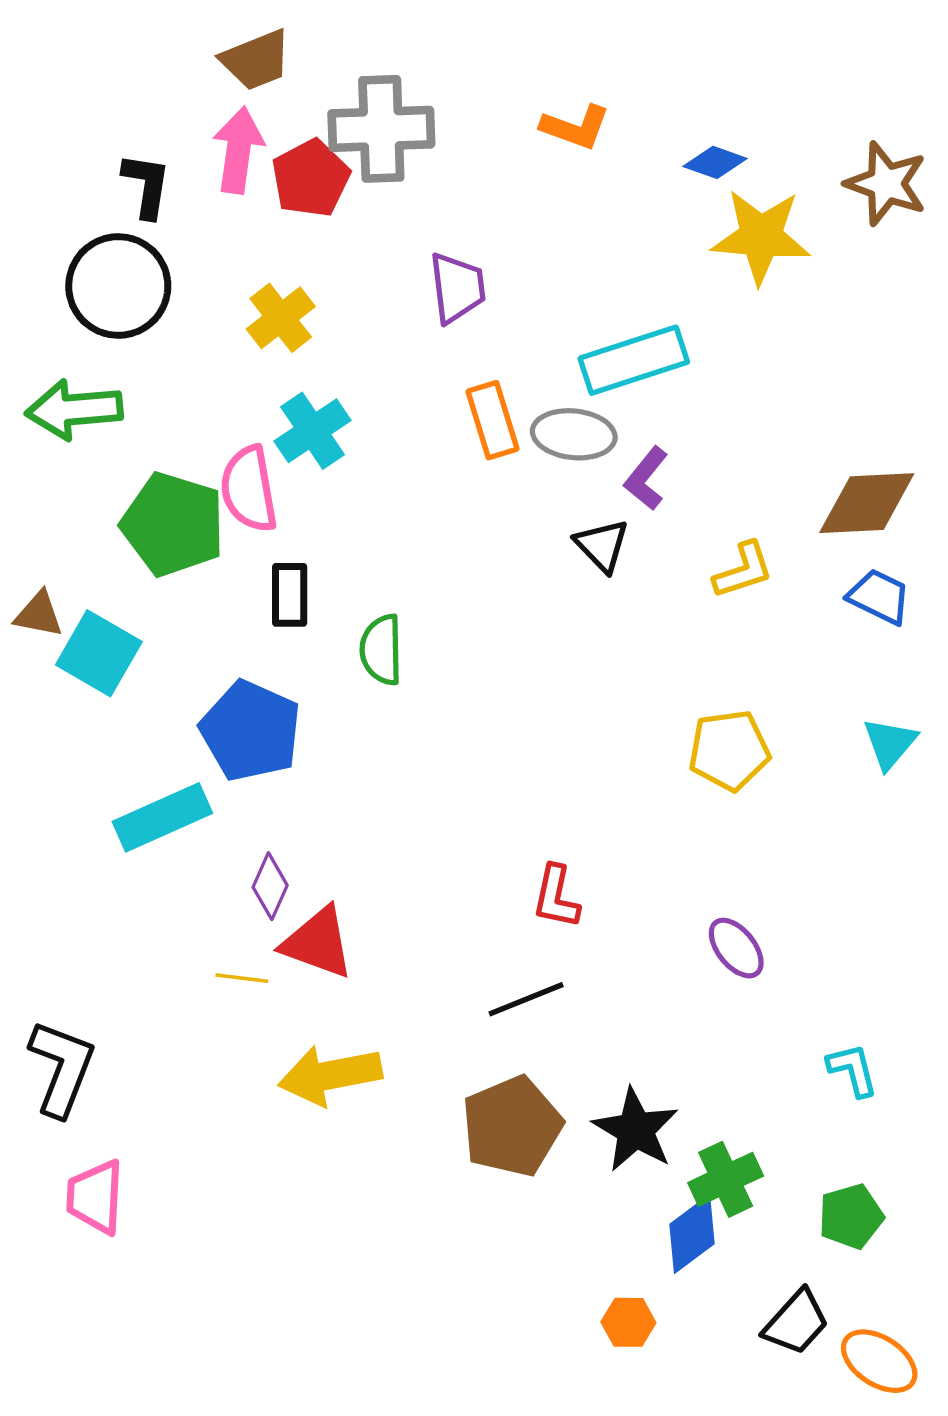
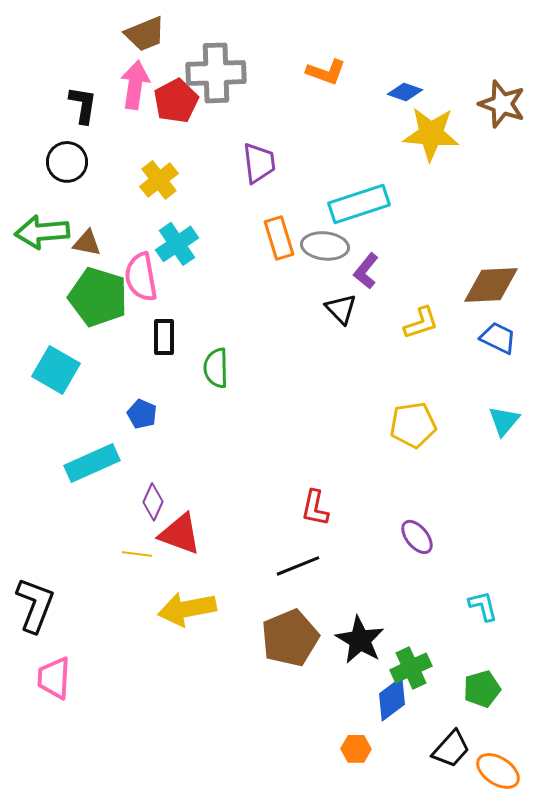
black circle: (118, 286) -> (67, 162), size x0.7
brown triangle: (39, 614) -> (87, 243), moved
blue pentagon: (251, 731) -> (142, 414), size x0.5

